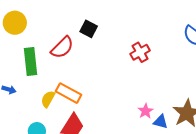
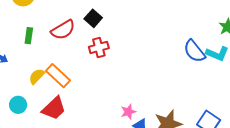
red cross: (140, 52) -> (99, 47), moved
green rectangle: (30, 61) -> (29, 36), size x0.6

